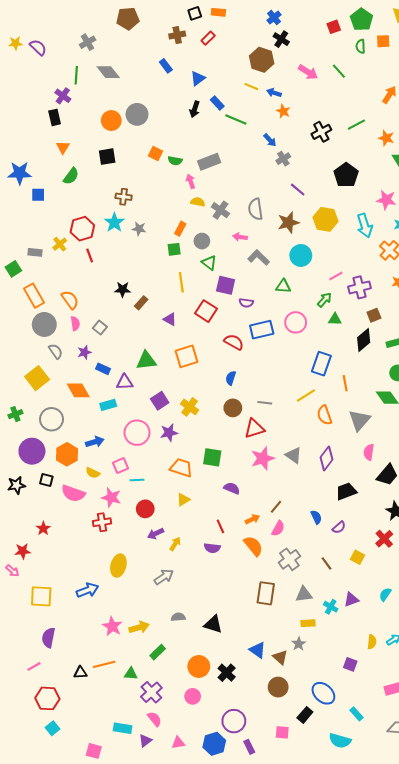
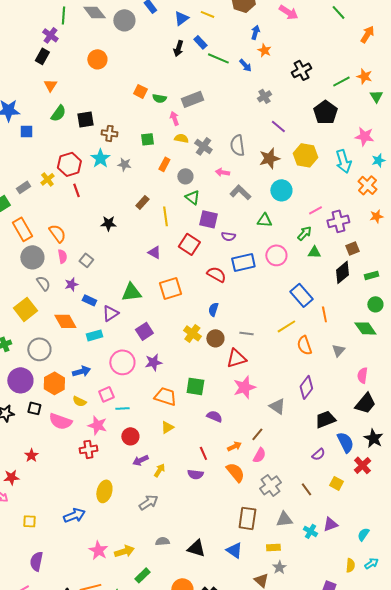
green line: (339, 71) -> (338, 12), moved
yellow line: (251, 87) -> (207, 14), moved
blue arrow: (274, 93) -> (255, 32), turned 88
gray circle: (137, 114) -> (124, 20), moved
black rectangle: (55, 117) -> (42, 56), turned 42
green line: (356, 125) -> (341, 81), moved
blue arrow: (270, 140) -> (245, 65), moved
black square: (107, 157) -> (85, 119), moved
green square: (174, 249) -> (147, 139), moved
gray rectangle: (35, 252) -> (23, 187), turned -40
brown rectangle: (141, 303) -> (142, 202), moved
blue rectangle: (321, 364) -> (301, 295), turned -60
purple triangle: (125, 382) -> (110, 313), turned -30
yellow cross: (190, 407) -> (192, 333), moved
gray triangle: (360, 420) -> (338, 350), size x0.6
pink semicircle: (369, 452) -> (362, 375), moved
gray triangle: (294, 455) -> (277, 406), moved
blue semicircle: (316, 517) -> (345, 442), moved, size x1.5
cyan semicircle: (385, 594) -> (363, 534), moved
yellow square: (41, 596) -> (29, 521), size x0.6
yellow rectangle: (308, 623) -> (273, 547), moved
blue triangle: (258, 650) -> (234, 550), moved

